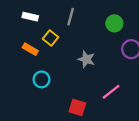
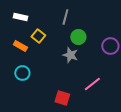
gray line: (71, 17) -> (65, 17), moved
green circle: (114, 23) -> (78, 37), moved
cyan circle: (41, 79) -> (22, 73), moved

